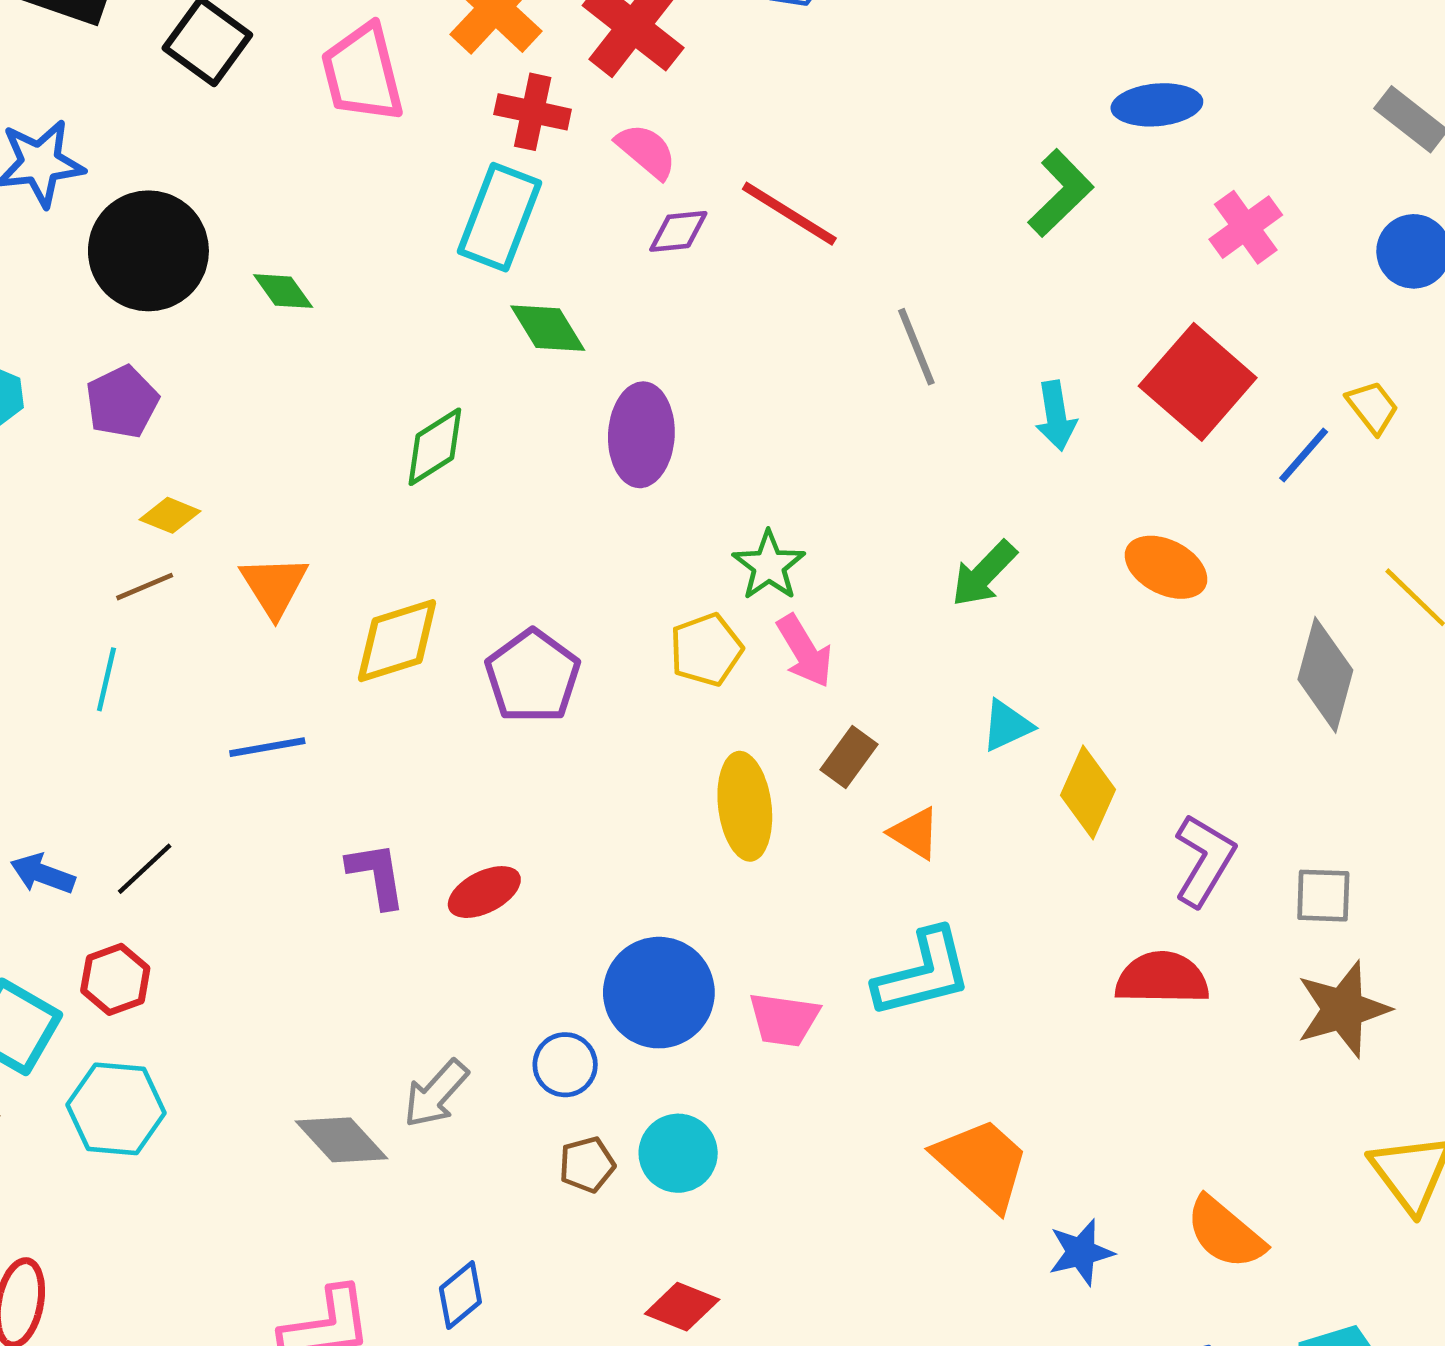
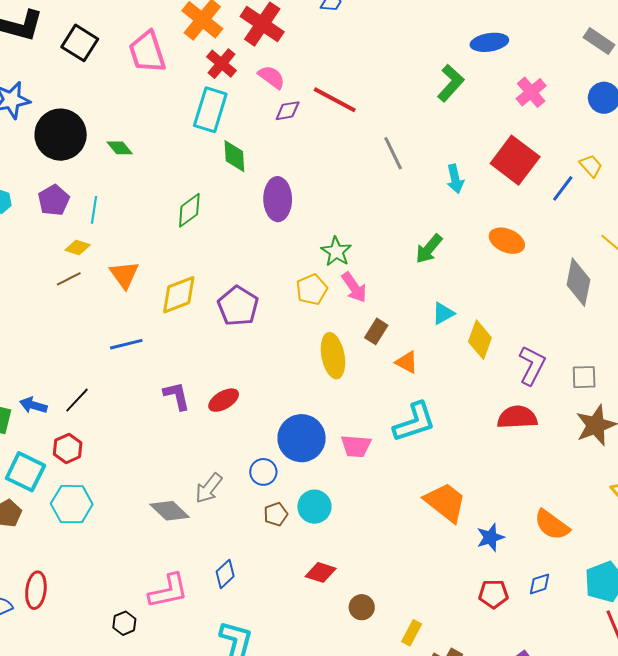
red cross: (533, 112) -> (221, 64), turned 32
green diamond: (548, 328) -> (234, 156), turned 32
cyan line: (106, 679) -> (94, 210), moved

